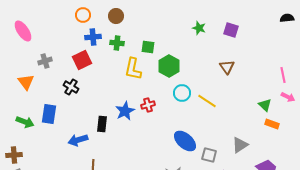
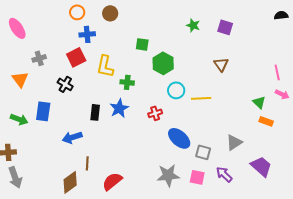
green cross: (117, 43) -> (127, 82), moved
yellow L-shape: (133, 69) -> (105, 66), moved
yellow line: (207, 101) -> (201, 98), turned -36
red cross: (148, 105) -> (155, 113), moved
black rectangle: (102, 124) -> (95, 112), moved

